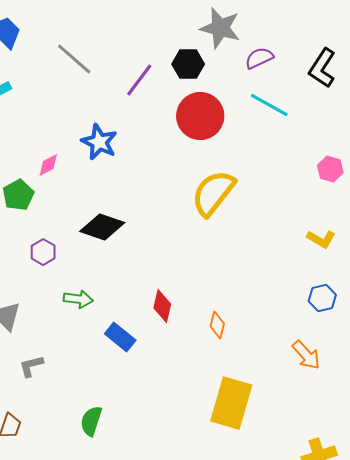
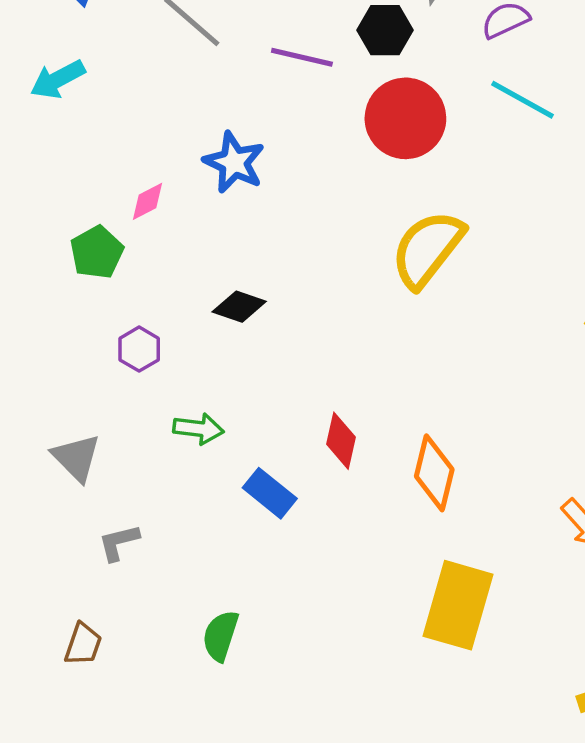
purple line: (139, 80) -> (302, 57), turned 66
black diamond: (102, 227) -> (239, 307), size x0.7
orange diamond: (217, 325) -> (434, 473), size x1.6

